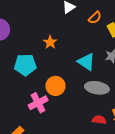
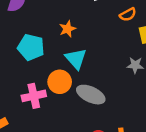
cyan triangle: (86, 62) -> (76, 59), moved
gray ellipse: (97, 88) -> (91, 95), moved

